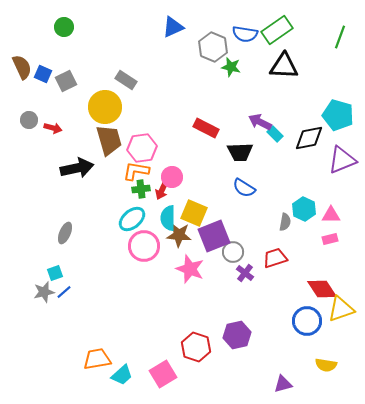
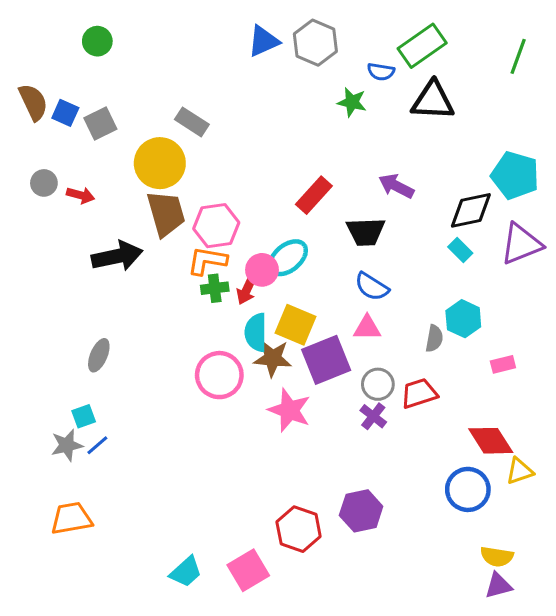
blue semicircle: (245, 34) -> (381, 72), moved, size x0.7
gray hexagon: (213, 47) -> (315, 43), moved
red rectangle: (206, 128) -> (314, 195), turned -75
cyan rectangle: (275, 134) -> (460, 250), moved
pink triangle: (331, 215) -> (367, 328), moved
cyan ellipse: (132, 219) -> (288, 258), moved
gray circle: (233, 252) -> (378, 384), moved
yellow triangle: (341, 309) -> (520, 471), size x0.7
orange trapezoid: (97, 359) -> (71, 518), moved
purple triangle: (283, 384) -> (498, 586), moved

